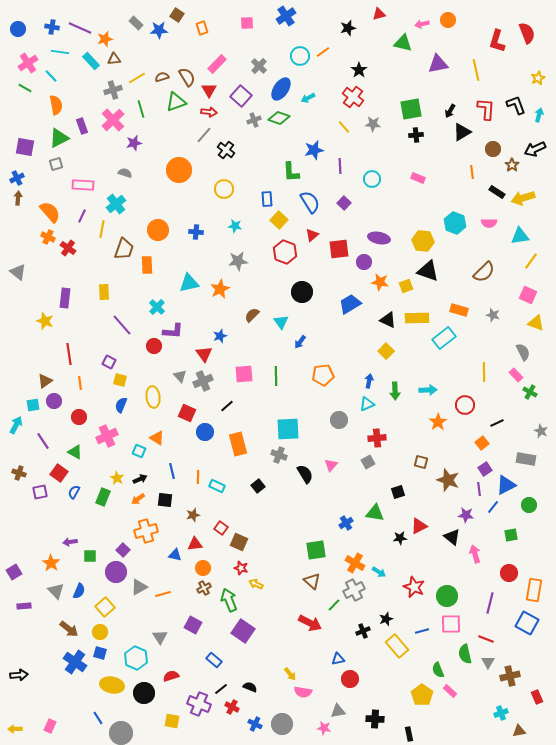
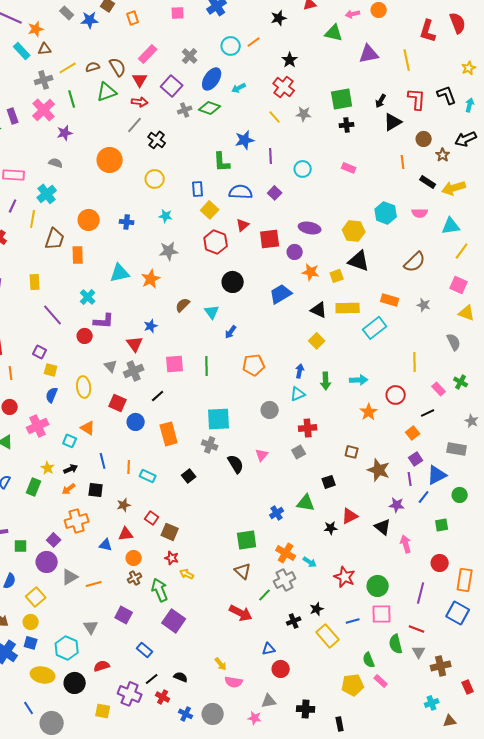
blue semicircle: (310, 202) -> (241, 192), turned -55
pink rectangle: (516, 375) -> (439, 389), moved
yellow pentagon: (422, 695) -> (353, 685), turned 30

